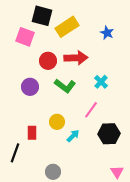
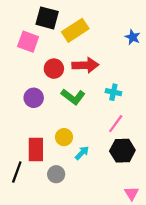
blue star: (107, 33) -> (133, 37), moved
cyan cross: (101, 82) -> (113, 92), turned -32
pink line: (91, 110) -> (116, 124), moved
red rectangle: (32, 133) -> (36, 149), size x1.5
gray circle: (53, 172) -> (56, 174), moved

